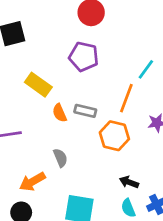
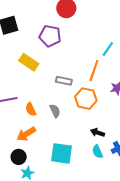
purple pentagon: (84, 57) -> (50, 36), moved
orange semicircle: (60, 113) -> (31, 109), moved
gray semicircle: (60, 158) -> (55, 111), moved

